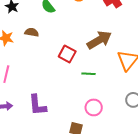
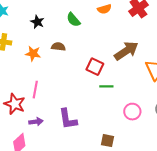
green line: (88, 74) -> (106, 86), moved
pink circle: (94, 107) -> (132, 112), moved

